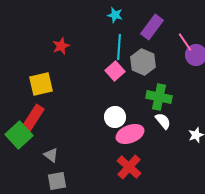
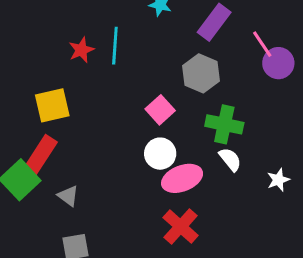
cyan line: (119, 47) -> (115, 46), moved
pink square: (115, 71) -> (160, 110), moved
gray triangle: (51, 155) -> (68, 196), moved

